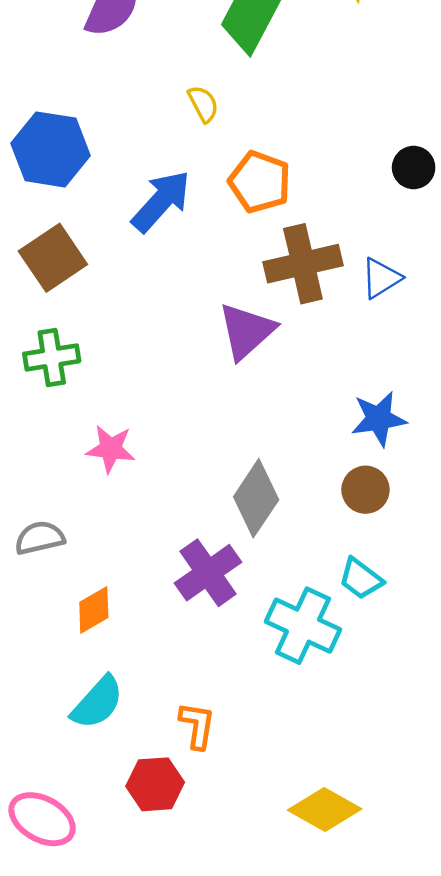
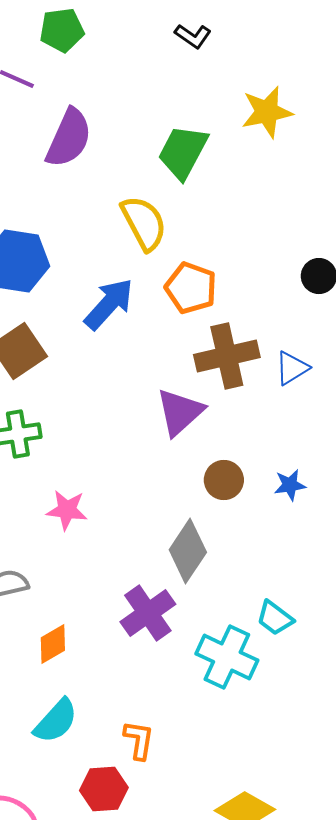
yellow semicircle: (203, 104) -> (144, 223), size x1.8
blue star: (379, 419) -> (290, 485), size x0.7
brown circle: (365, 490) -> (224, 480), moved

